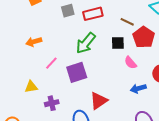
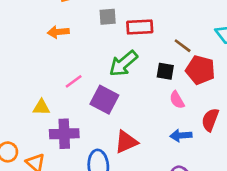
red pentagon: (144, 37) -> (200, 70), turned -30
orange arrow: (34, 42) -> (58, 32), moved
purple square: (77, 72) -> (104, 100), turned 35
purple cross: (52, 103) -> (64, 134), size x1.5

